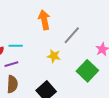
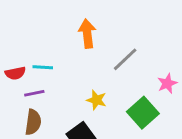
yellow star: (54, 56) -> (97, 100), moved

